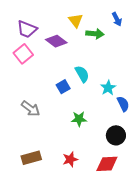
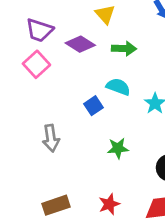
green arrow: (95, 34) -> (124, 49), moved
cyan semicircle: (82, 74) -> (118, 87), turned -36
gray arrow: (31, 109) -> (51, 138), turned 48

